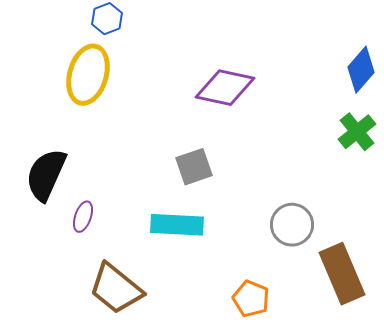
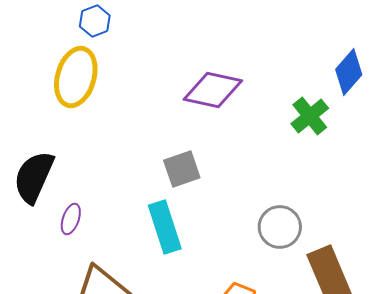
green cross: (357, 132) -> (310, 116), moved
cyan rectangle: (177, 225) -> (165, 227), turned 69

